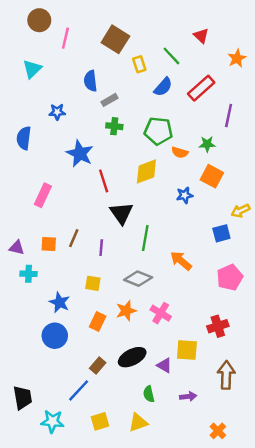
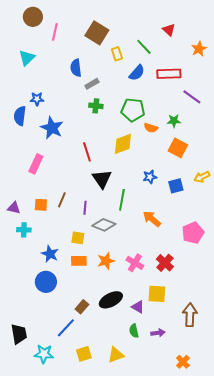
red rectangle: (201, 88) -> (169, 74), turned 40
blue star: (57, 112) -> (37, 99), moved
purple line: (229, 115) -> (192, 97), turned -66
blue star: (80, 154) -> (52, 128), moved
blue star: (185, 195) -> (150, 177), moved
blue square: (221, 233) -> (176, 186), moved
gray diamond: (138, 279) -> (104, 225), moved
orange rectangle: (98, 321) -> (79, 261), moved, turned 63
red cross: (218, 326) -> (165, 263), moved, turned -30
green semicircle: (149, 394) -> (134, 331), moved

